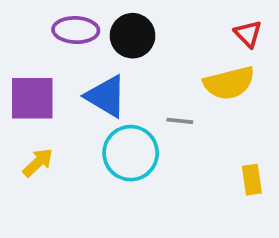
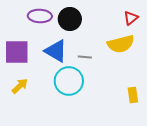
red triangle: (248, 34) -> (131, 18), turned 35
gray line: (180, 121) -> (85, 57), moved

